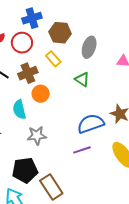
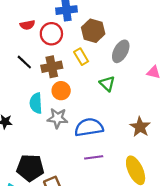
blue semicircle: (91, 124) -> (89, 127), moved
gray star: (37, 135) -> (57, 118), moved

